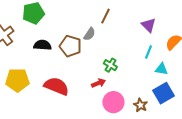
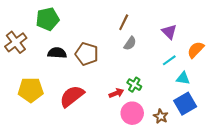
gray semicircle: (89, 34) -> (130, 43), moved
cyan line: (148, 52) -> (169, 60), turned 32
green cross: (110, 65) -> (134, 85), moved
red semicircle: (56, 86) -> (72, 96), turned -60

